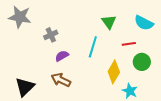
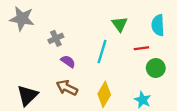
cyan semicircle: (144, 23) -> (158, 25), turned 60
purple semicircle: (62, 56) -> (68, 61), turned 64
yellow diamond: (114, 72) -> (104, 94), moved

